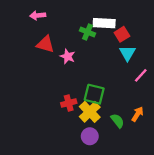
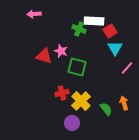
red triangle: (45, 44) -> (44, 56), moved
green square: (94, 94) -> (77, 67), moved
orange arrow: (137, 114) -> (124, 103), turned -48
purple circle: (90, 136) -> (72, 123), moved

